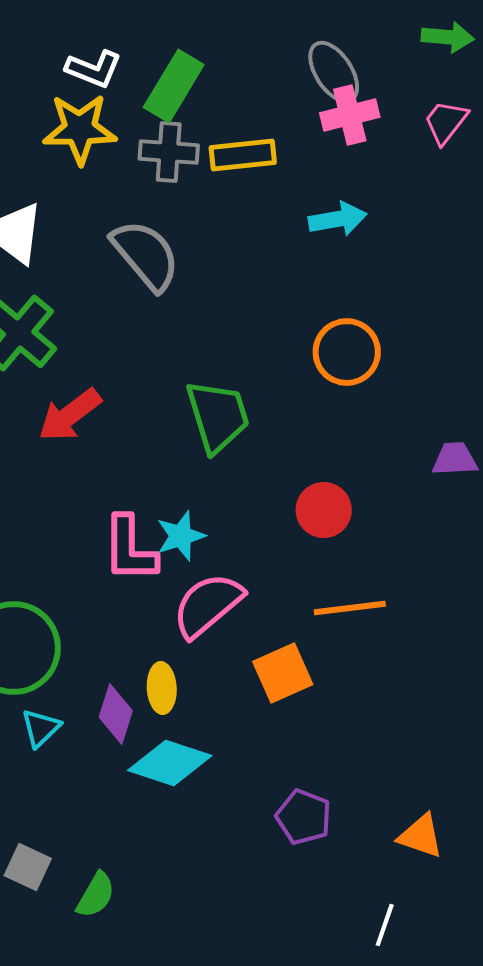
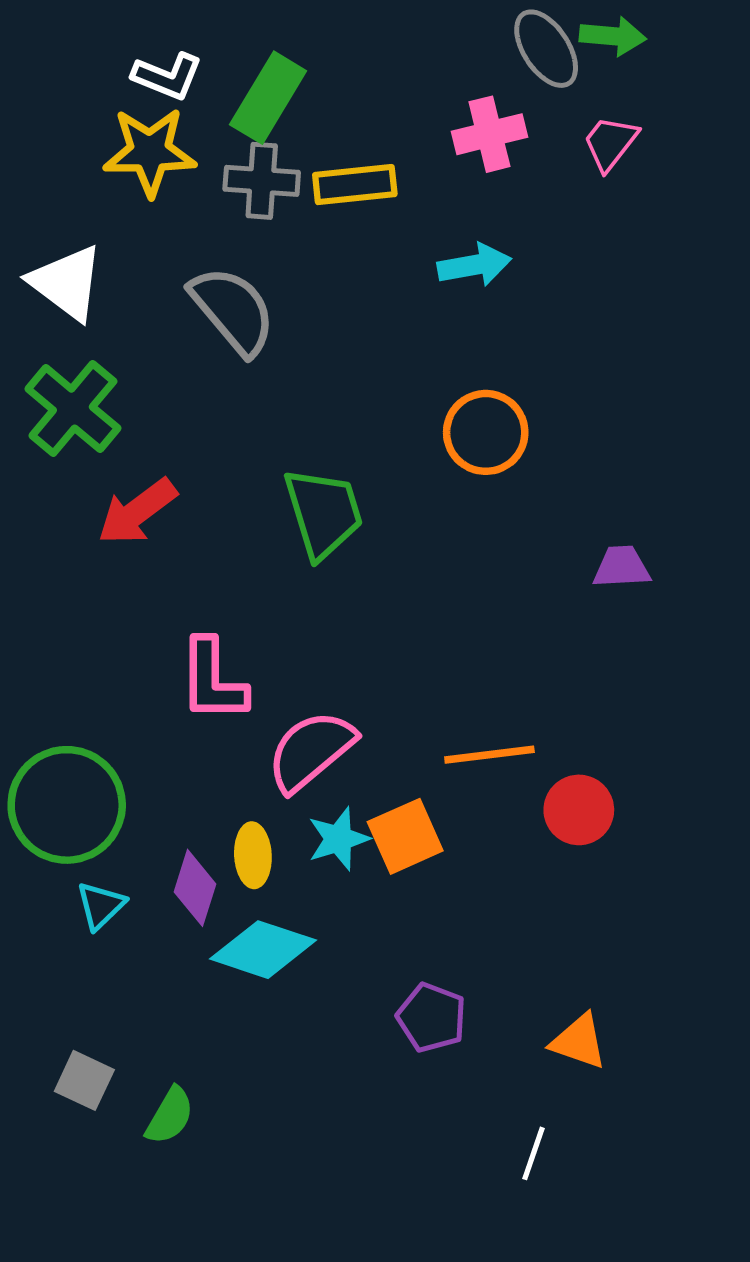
gray ellipse: (334, 72) -> (546, 49), moved
red circle: (324, 510) -> (579, 810), moved
cyan star: (181, 536) -> (338, 839), moved

